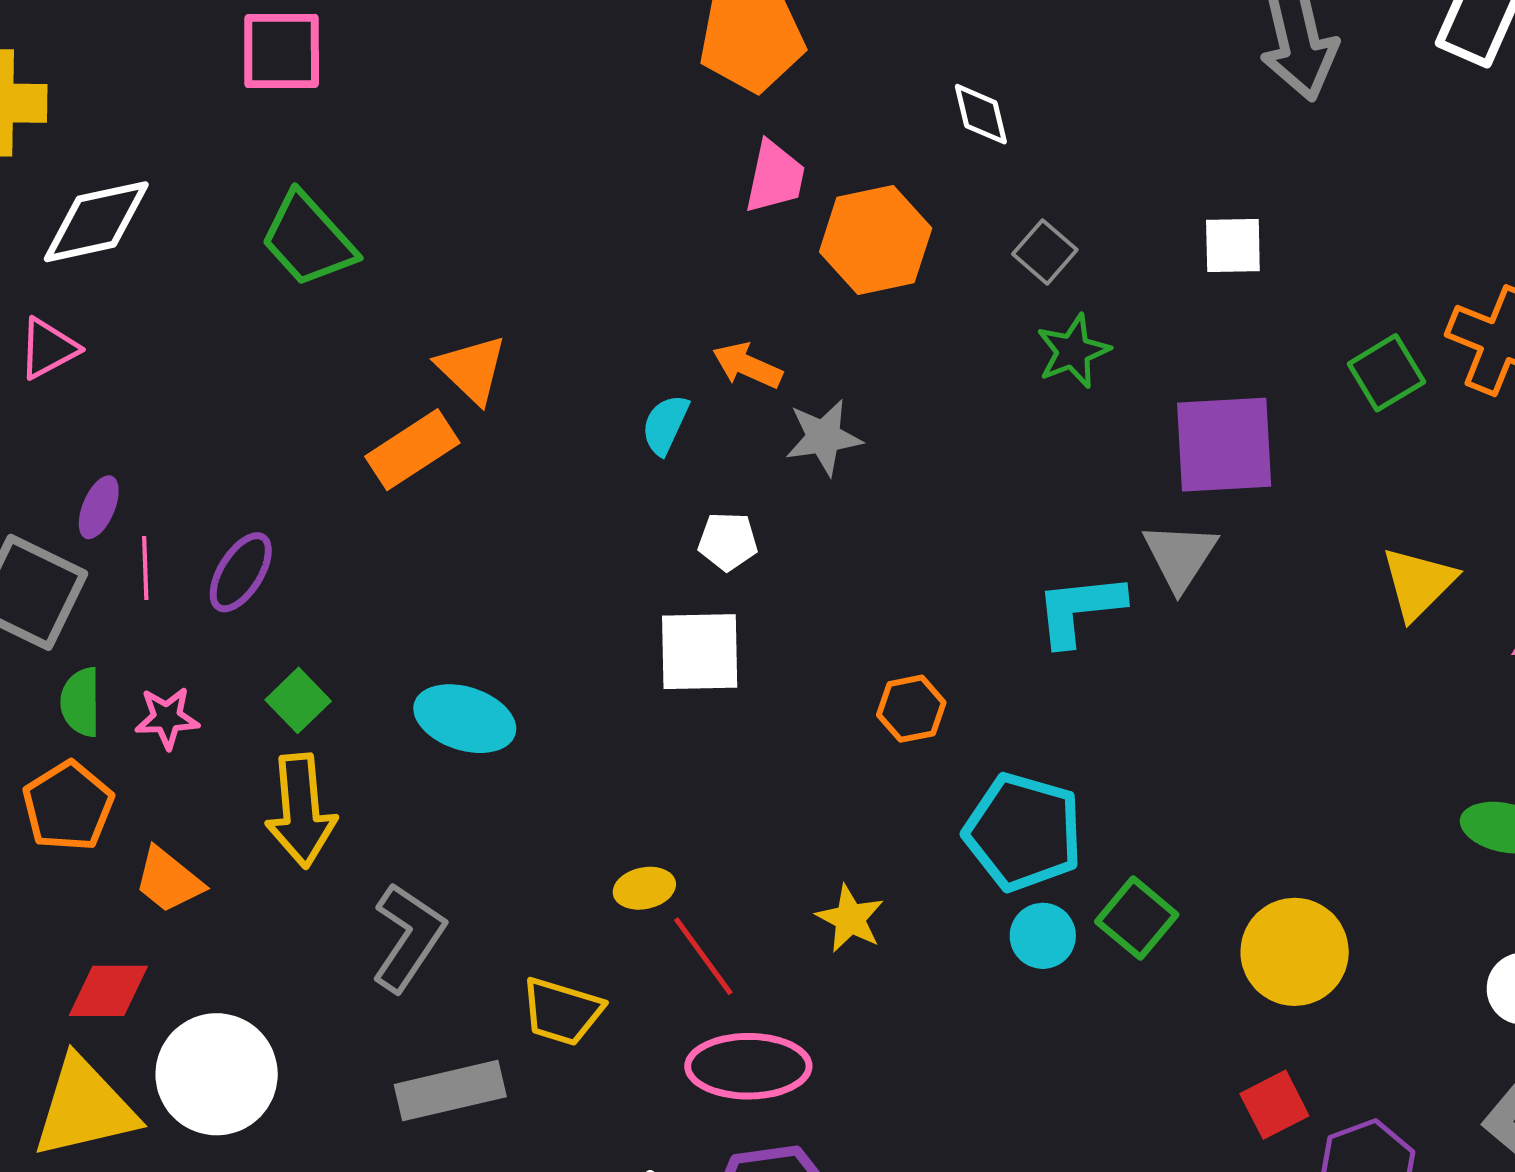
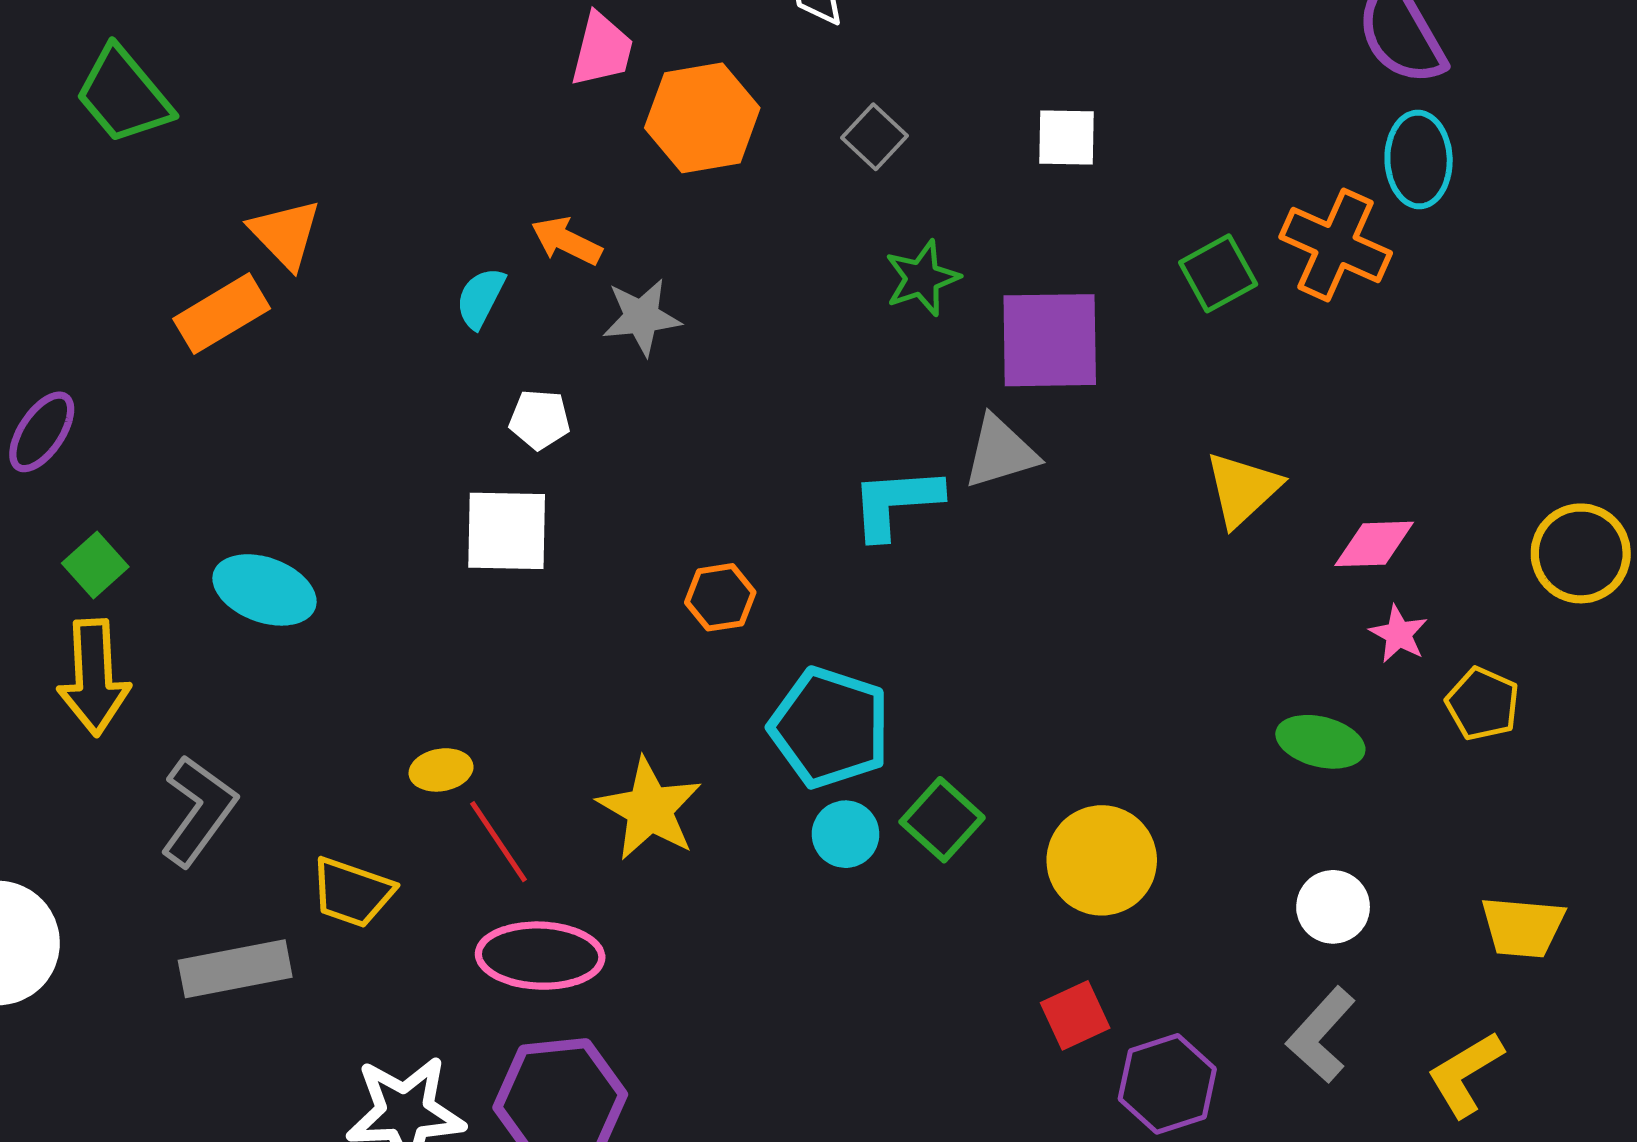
green star: (1073, 351) -> (922, 278), moved
gray triangle: (1180, 556) -> (1000, 452), turned 38
yellow star: (850, 919) -> (650, 809), size x1.5

